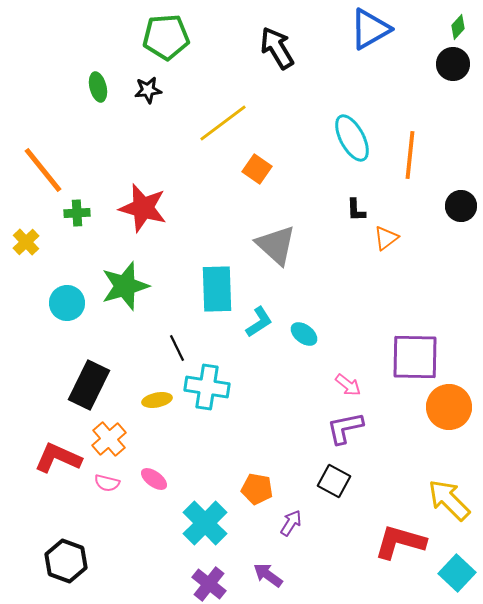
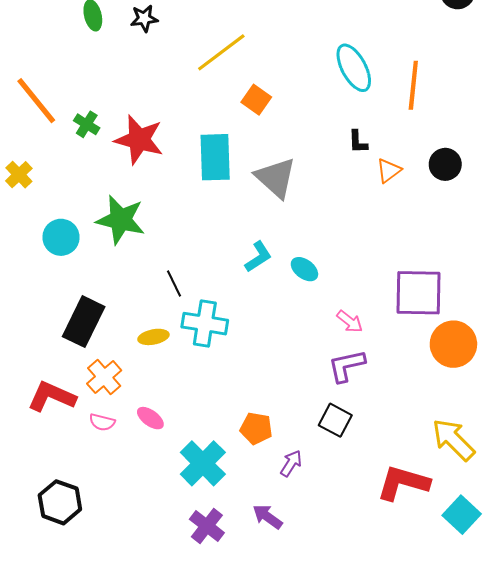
black circle: (461, 206) -> (445, 164), moved
green cross: (77, 213) -> (87, 124), moved, turned 35
green star: (125, 286) -> (121, 220), turned 30
cyan rectangle: (217, 289) -> (215, 157), moved

